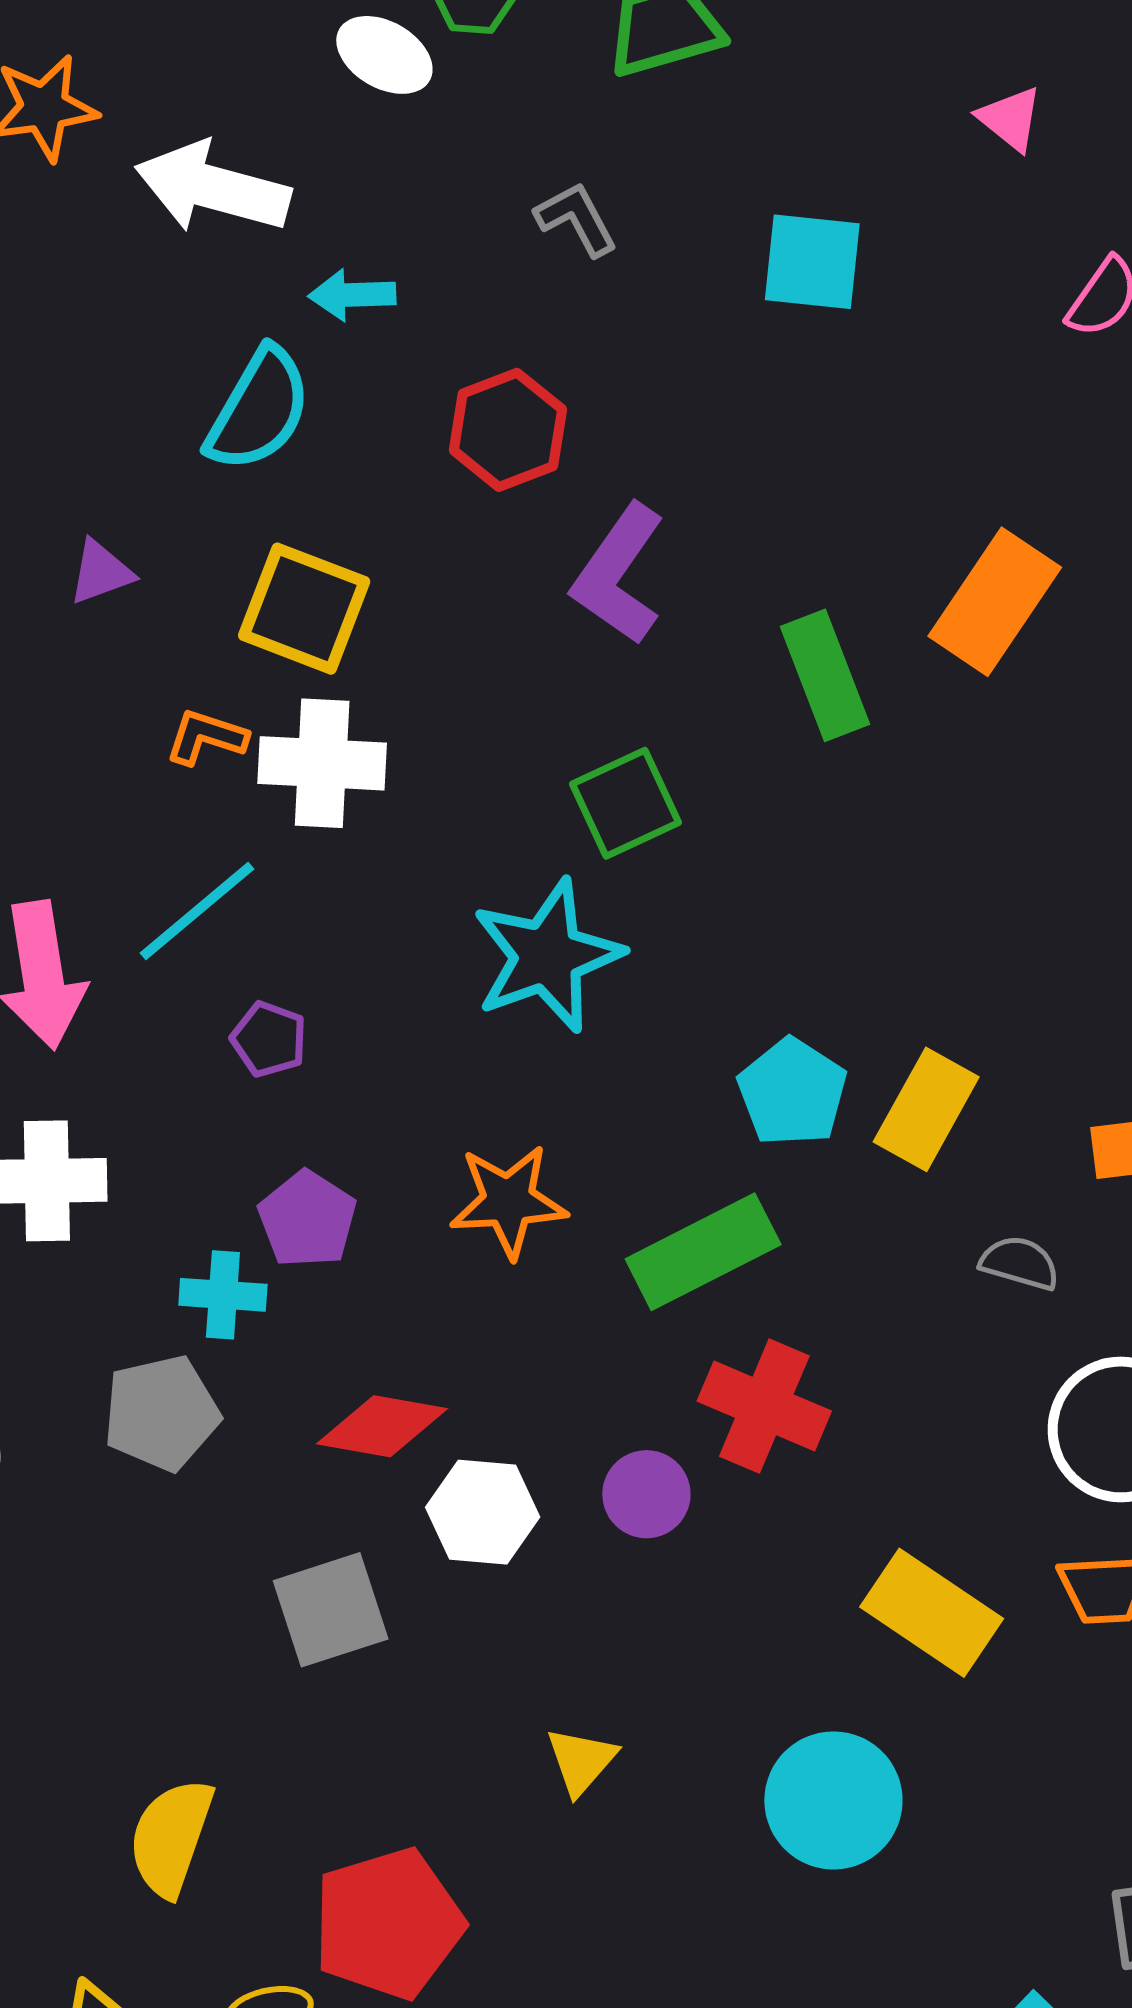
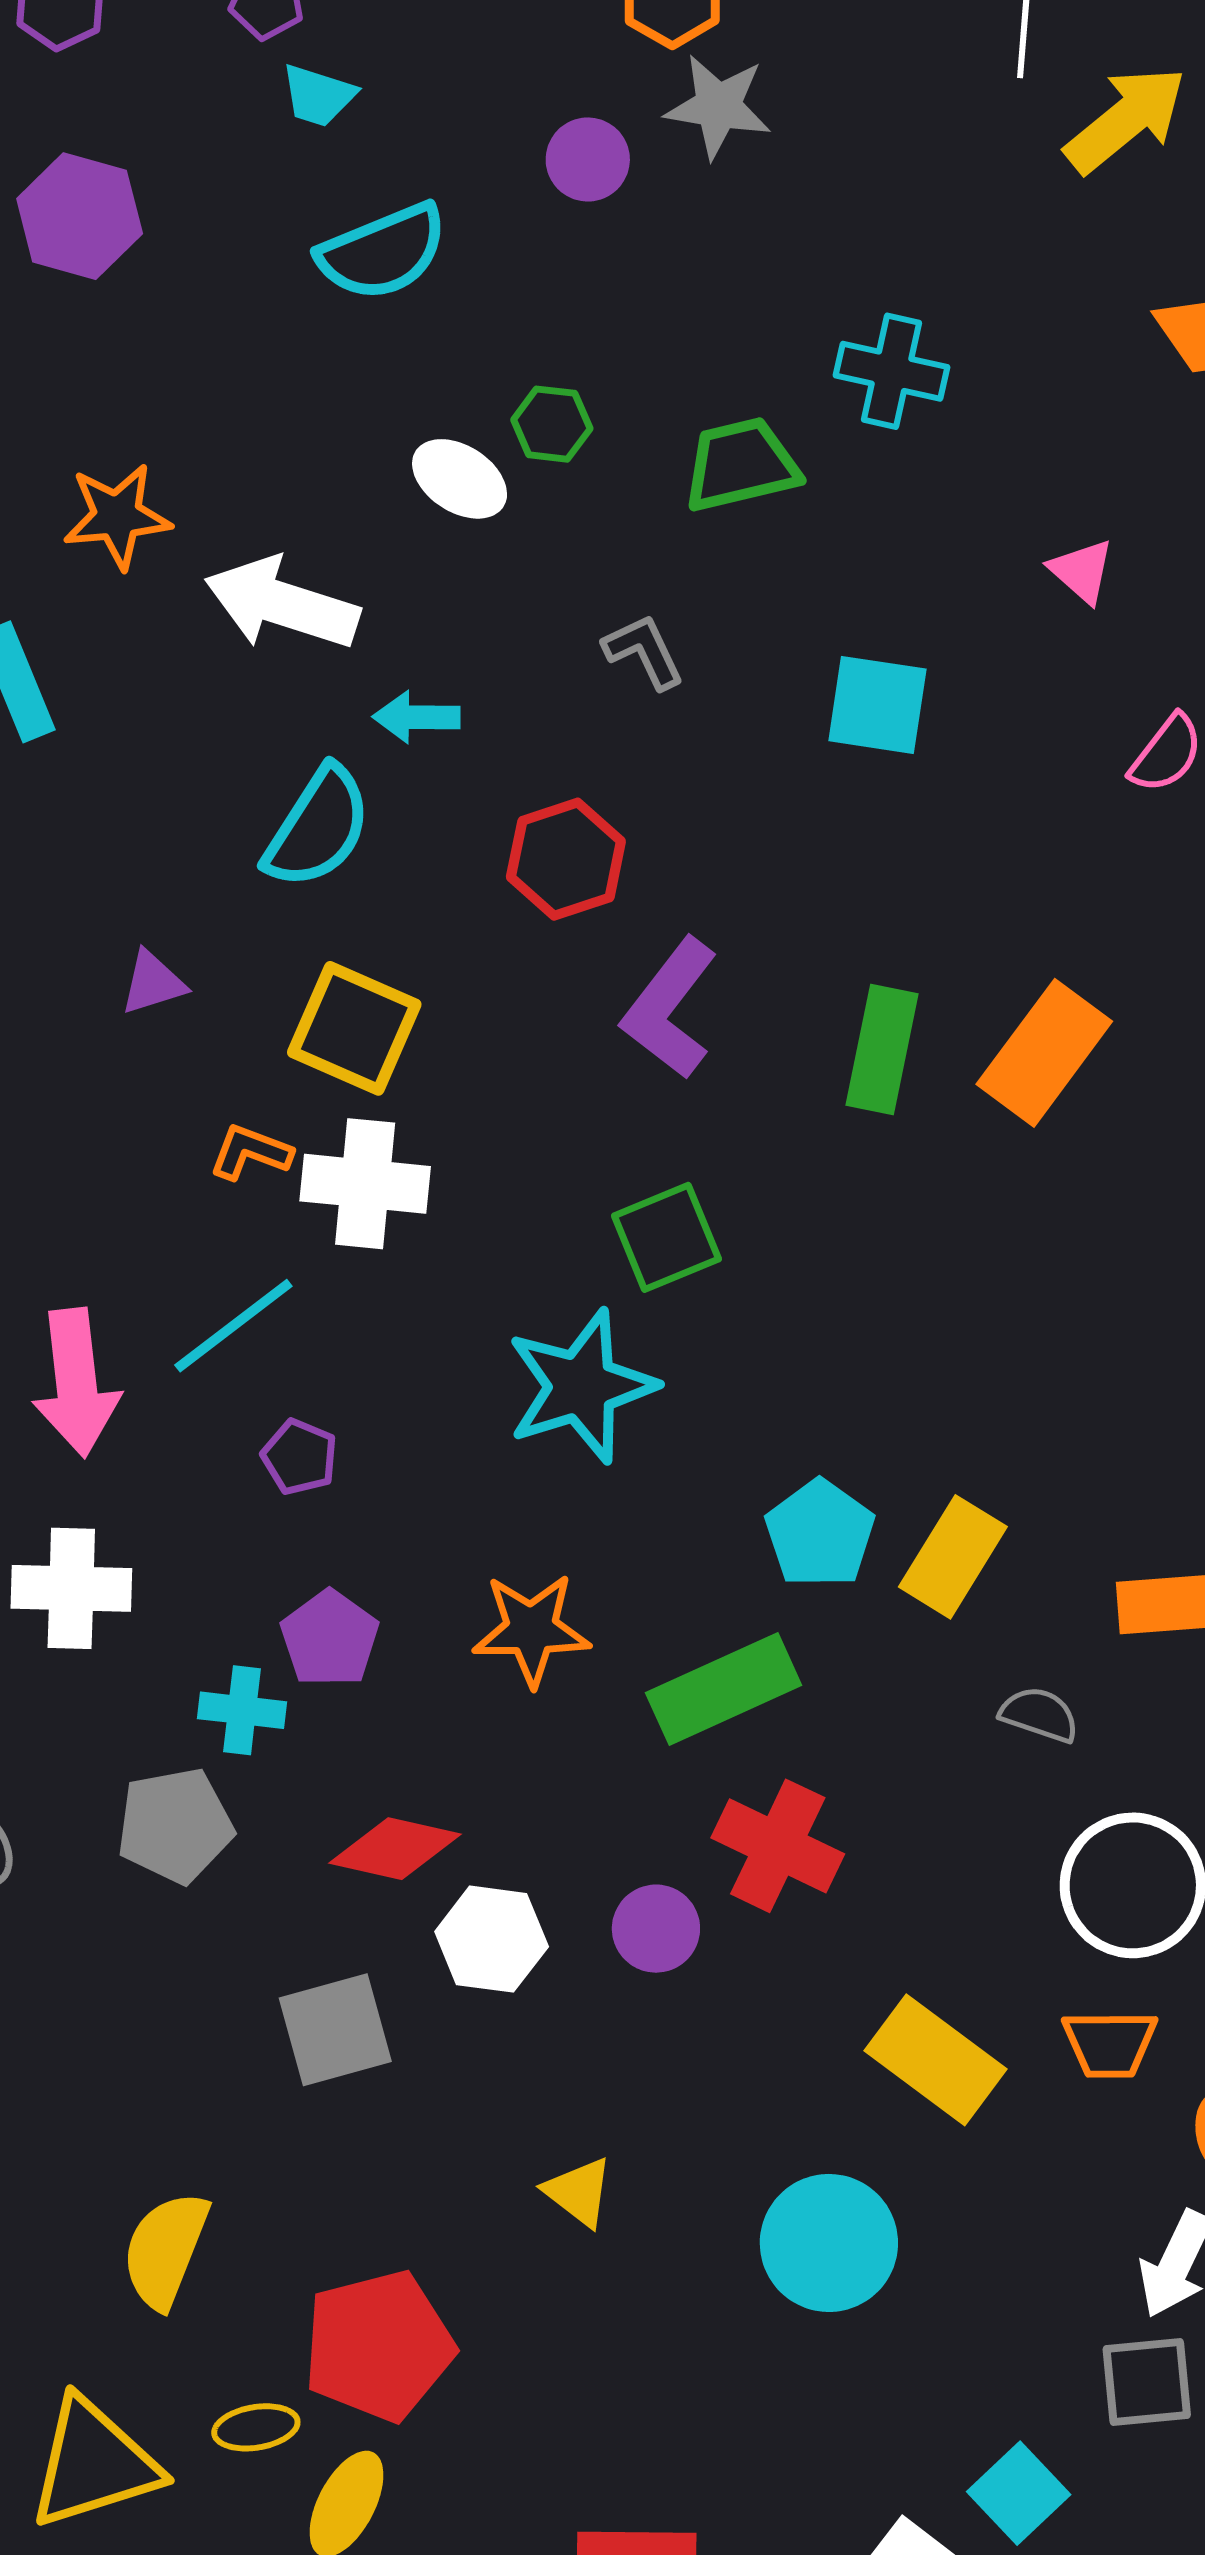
green rectangle: (825, 675) -> (882, 1049), moved, turned 30
yellow triangle: (581, 1761) -> (579, 2192), turned -36

